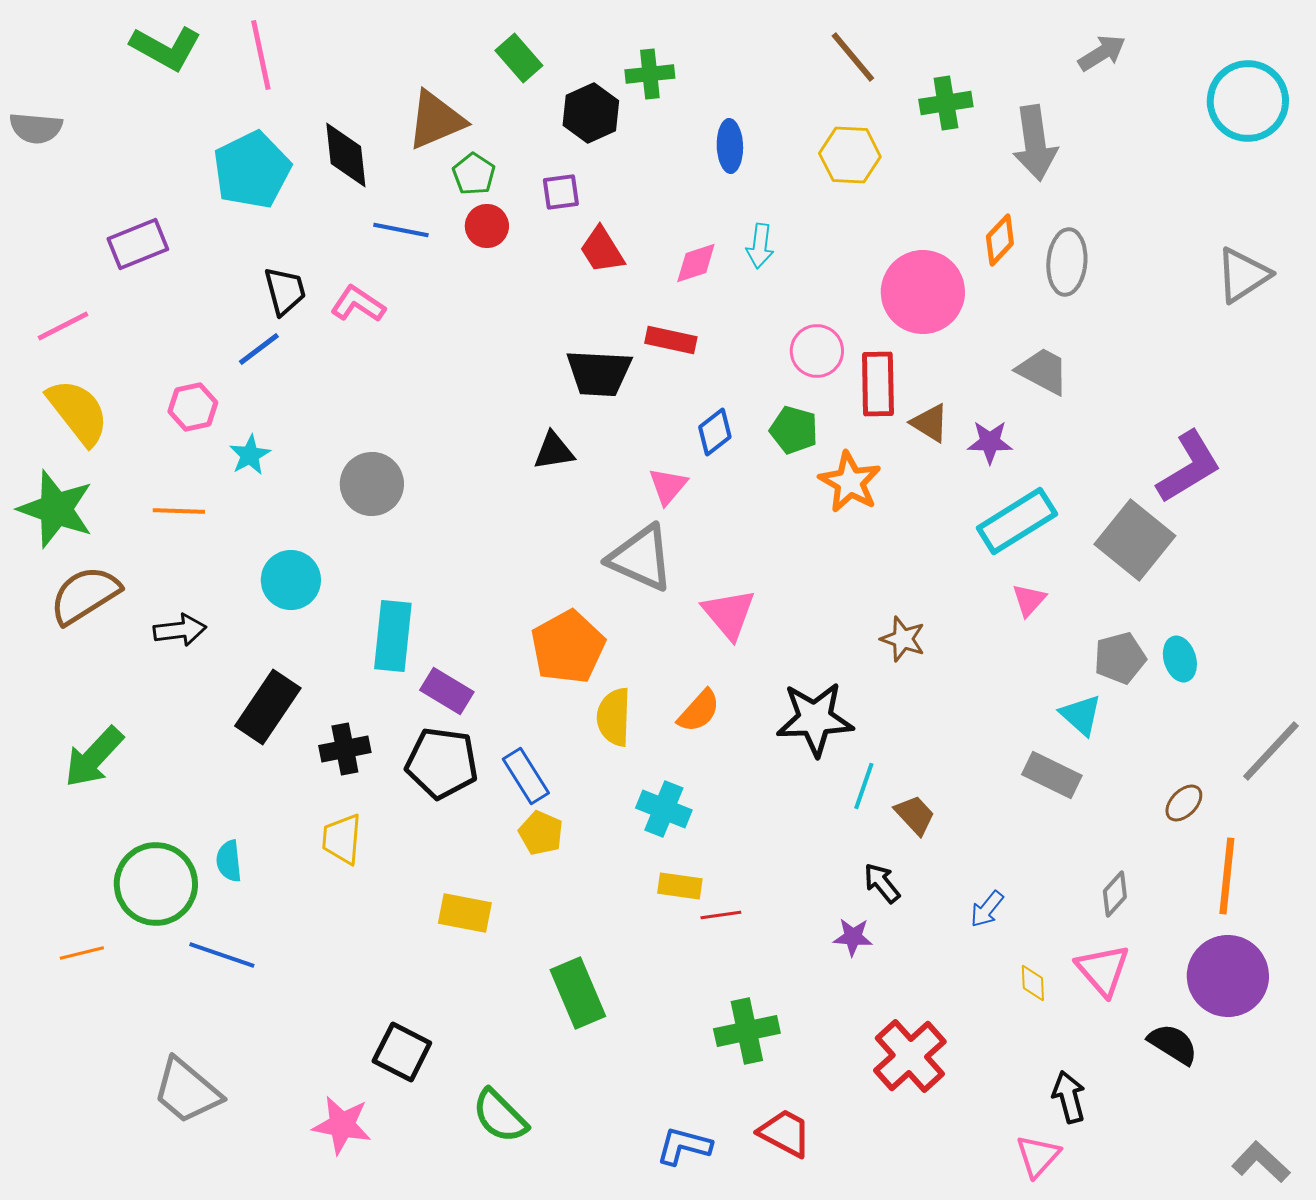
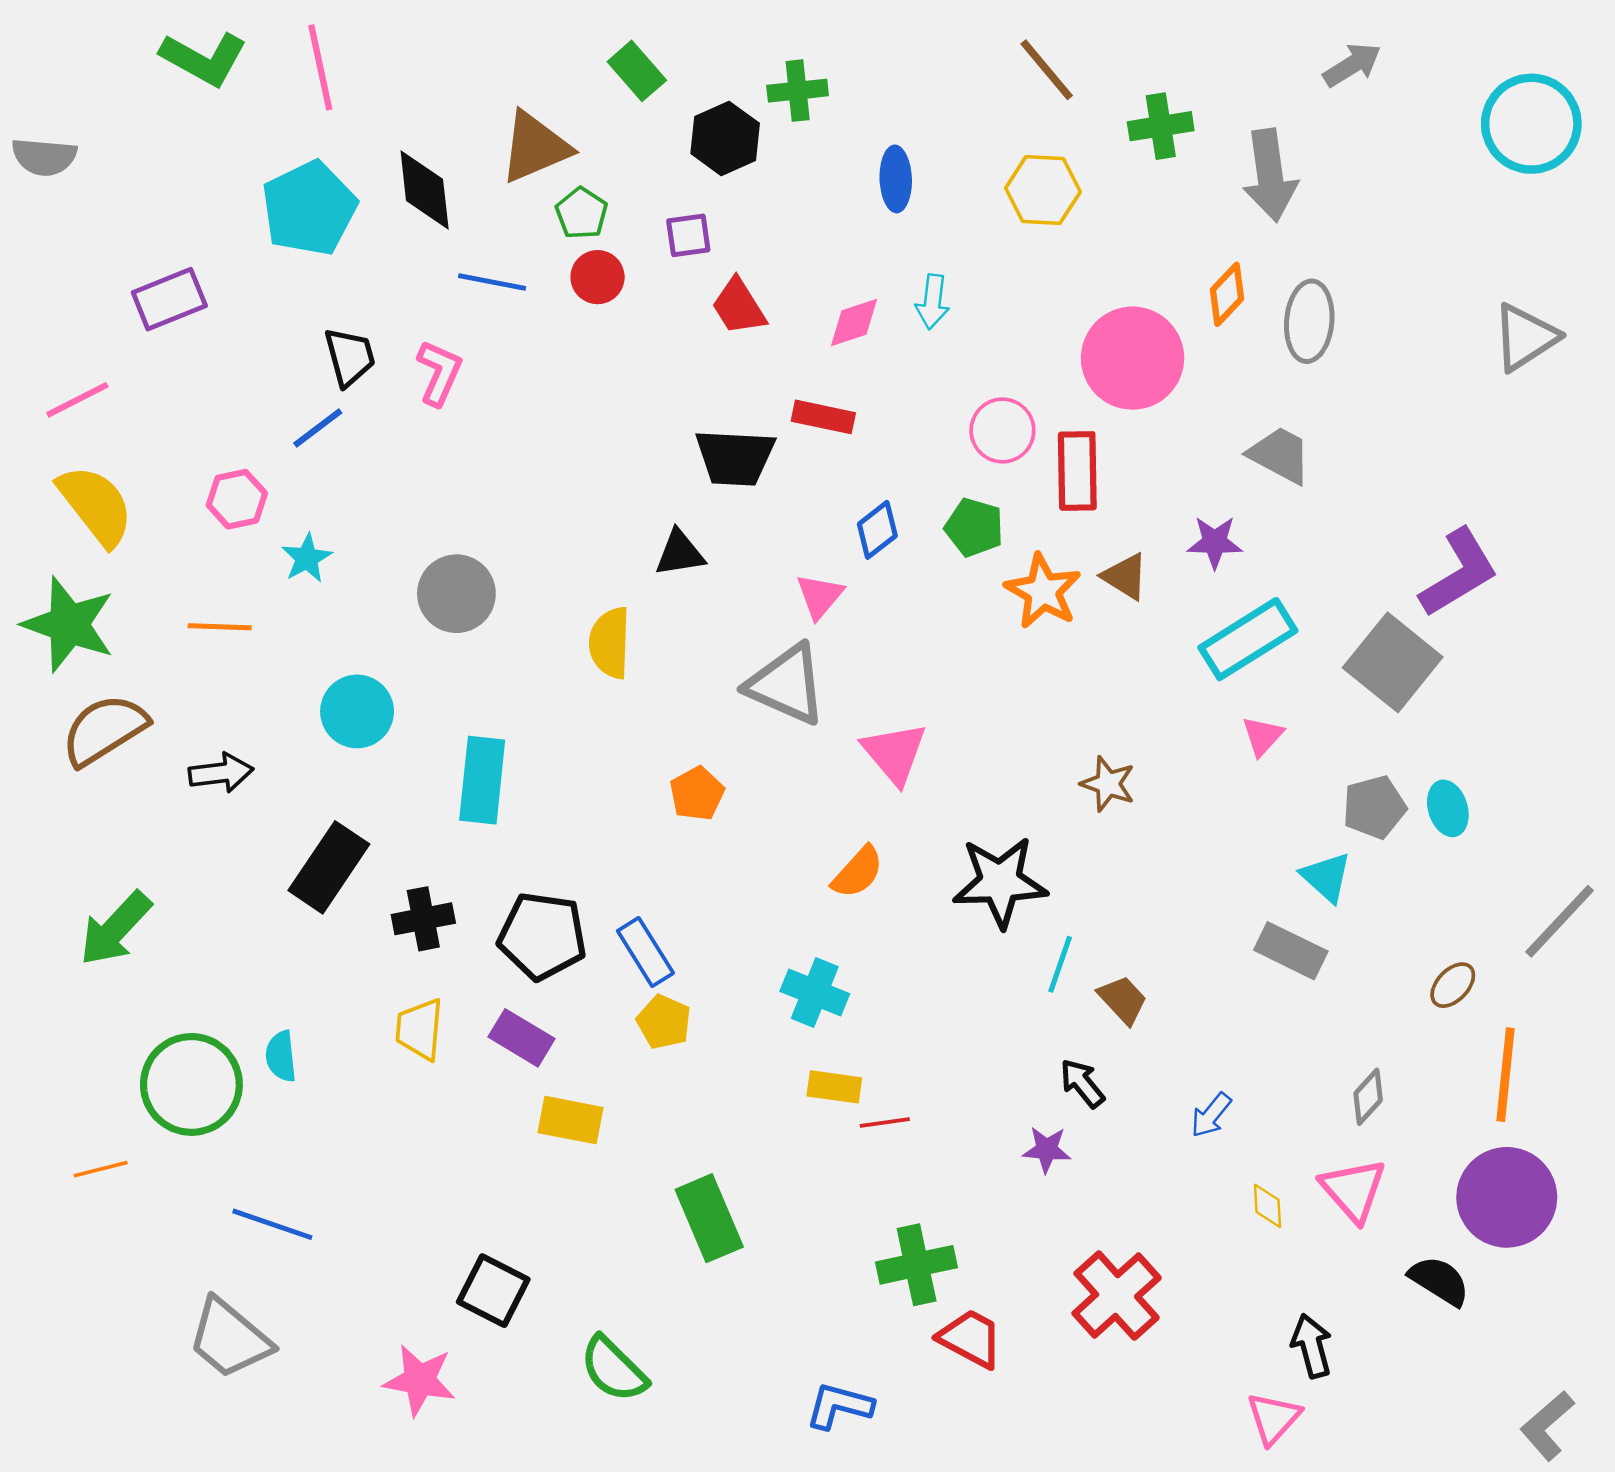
pink L-shape: (358, 304) -> (439, 373), turned 80
brown triangle: (930, 423) -> (1125, 576), moved
orange pentagon: (568, 647) -> (697, 794), size x0.6
purple rectangle: (447, 691) -> (521, 1038), moved
yellow semicircle: (614, 717) -> (610, 643), moved
blue line: (222, 955) -> (272, 1224), moved
red trapezoid: (785, 1133) -> (971, 1338), moved
gray L-shape: (1261, 1162) -> (1547, 1426), turned -84

